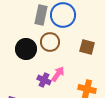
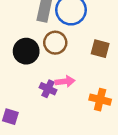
pink arrow: (58, 74) -> (65, 81), turned 49

